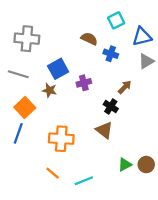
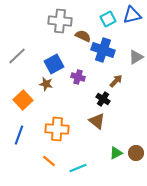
blue triangle: (142, 37) -> (132, 15), moved
gray cross: (27, 39) -> (60, 21), moved
blue cross: (111, 54) -> (103, 50), size x1.6
gray line: (18, 74) -> (17, 56), moved, turned -60
purple cross: (84, 83) -> (78, 77), turned 32
blue line: (18, 133) -> (19, 135), moved

